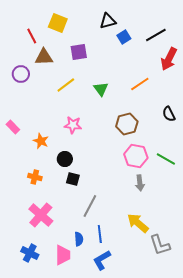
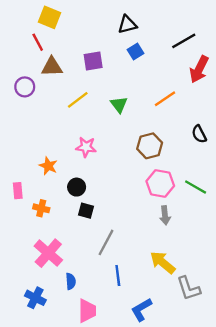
yellow square: (58, 23) -> (49, 17), moved
blue square: (124, 37) -> (136, 52), moved
pink rectangle: (13, 127) -> (18, 191), moved, turned 40
blue semicircle: (79, 239) -> (71, 281), moved
pink trapezoid: (63, 255) -> (87, 311), moved
blue L-shape: (102, 260) -> (141, 310), moved

